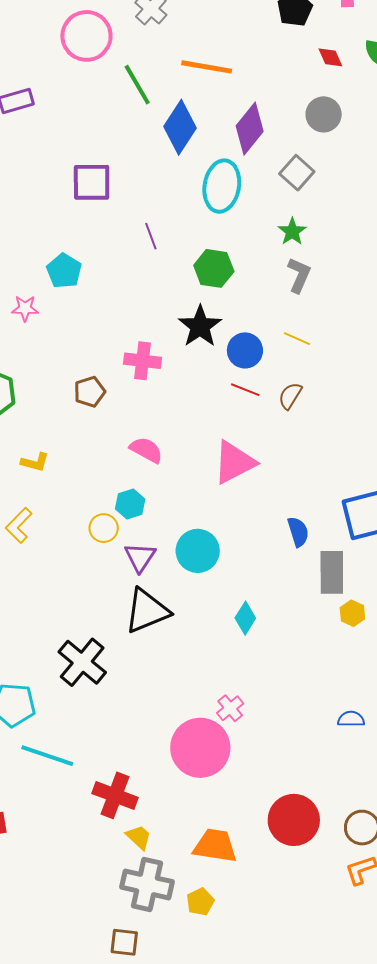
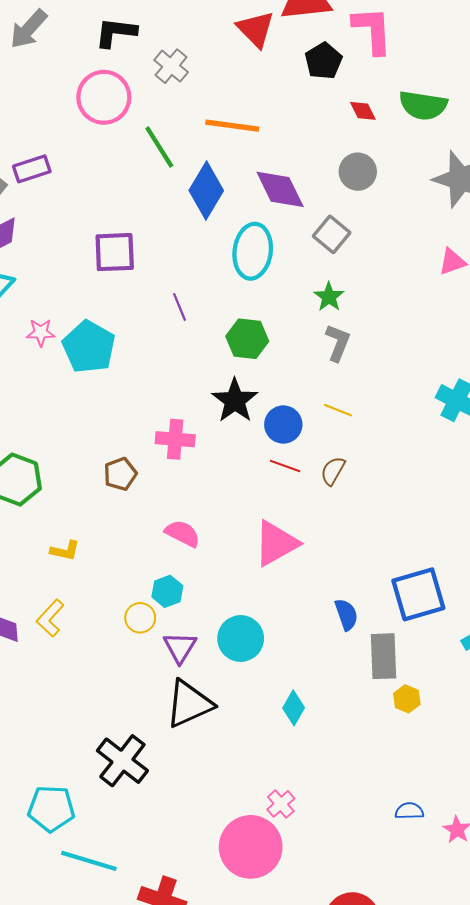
purple diamond: (250, 129) -> (280, 189), turned -63
cyan pentagon: (64, 271) -> (89, 347), size x1.4
pink star: (25, 308) -> (41, 332), moved

